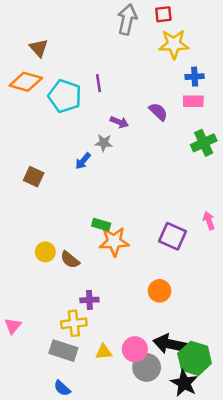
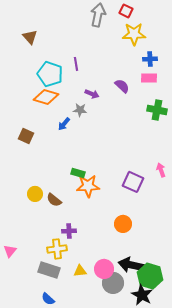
red square: (163, 14) -> (126, 11), turned 32
orange diamond: (26, 82) -> (46, 97), moved
green cross: (204, 143) -> (157, 110), turned 36

